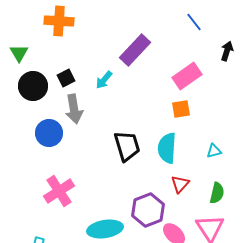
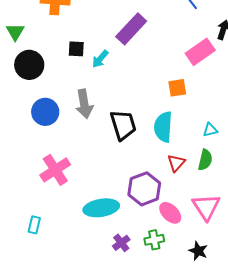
pink rectangle: (187, 76) -> (200, 52), moved
black square: (66, 78) -> (76, 49), moved, turned 30
gray arrow: (74, 109) -> (84, 104), moved
green semicircle: (217, 193) -> (205, 160), moved

